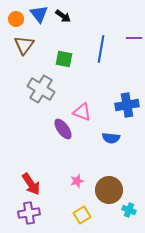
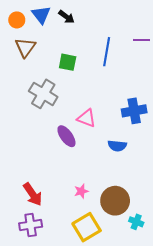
yellow square: (82, 215) -> (87, 227), size x1.5

